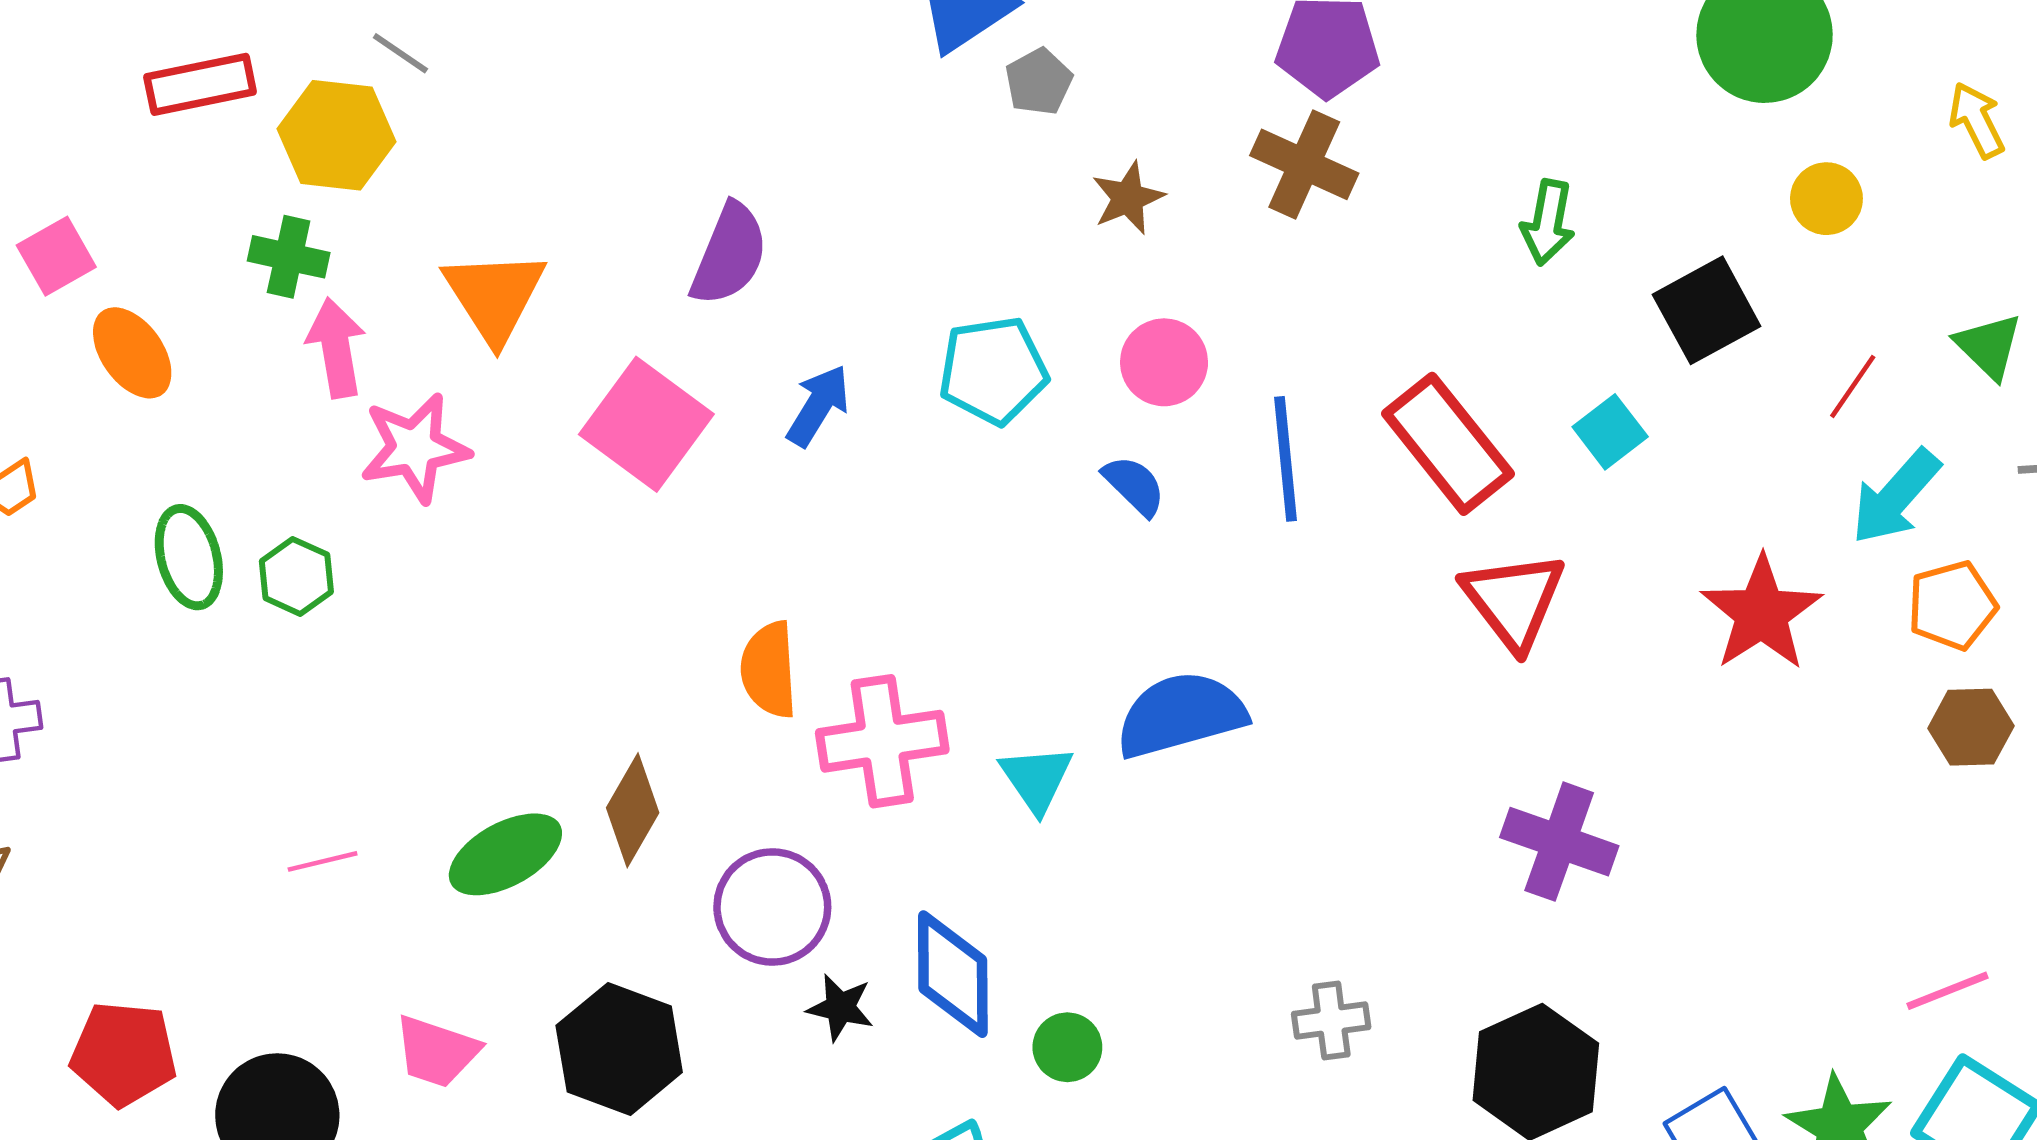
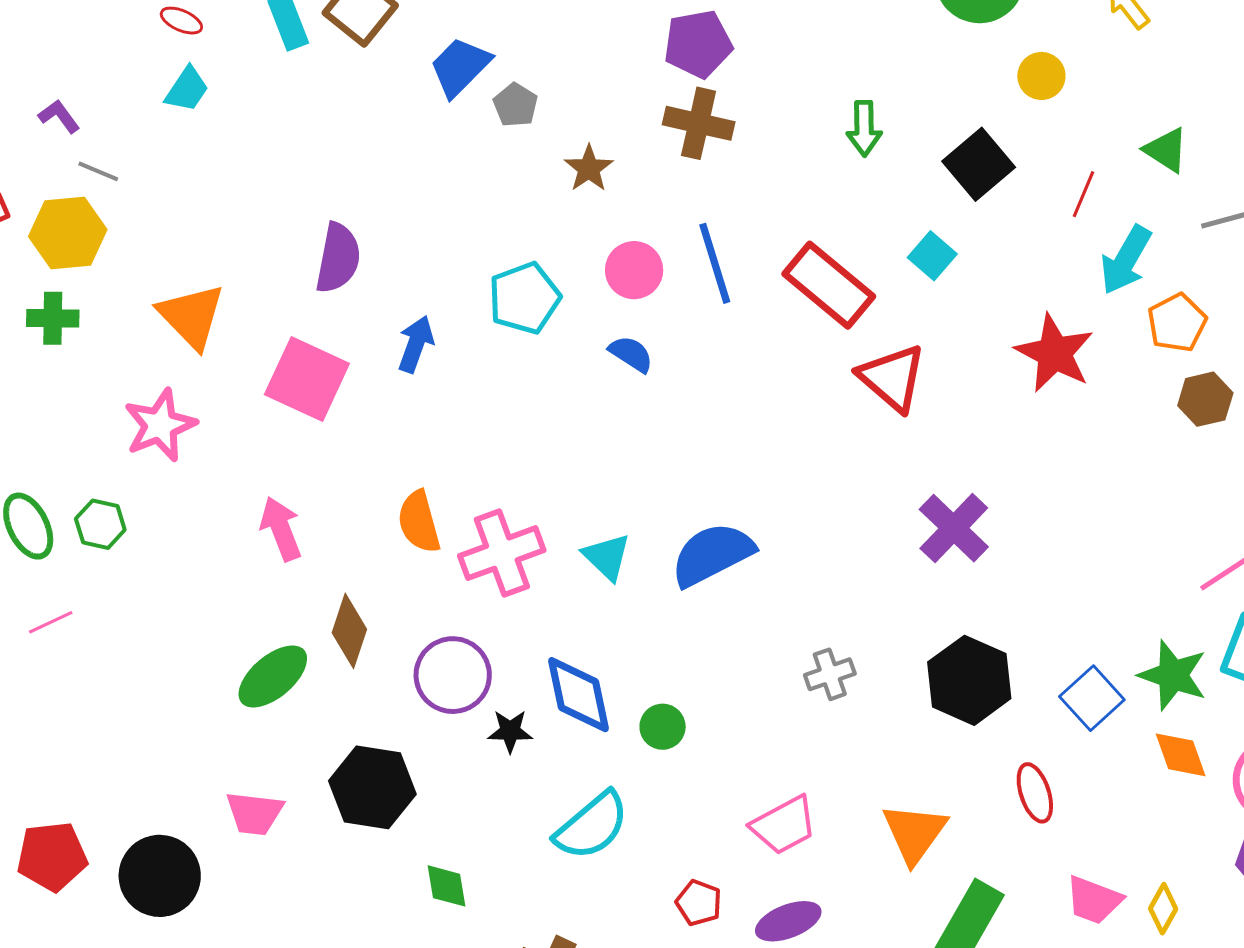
pink arrow: (336, 348) -> (281, 529), moved
blue line: (1286, 459) -> (715, 263), moved
blue semicircle: (1181, 715) -> (712, 554), moved
purple cross: (1559, 842) -> (954, 528), turned 36
pink line: (323, 861) -> (51, 622), moved

